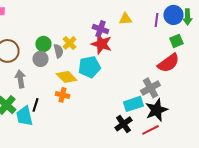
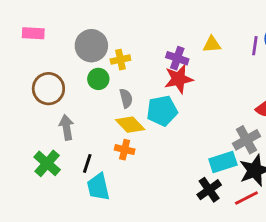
yellow cross: (69, 43) -> (120, 60), moved, turned 32
red star: (101, 44) -> (179, 79), turned -30
gray semicircle: (58, 51) -> (126, 98), moved
gray circle: (40, 59) -> (91, 46), moved, size x1.5
cyan trapezoid: (24, 116) -> (98, 187), moved

